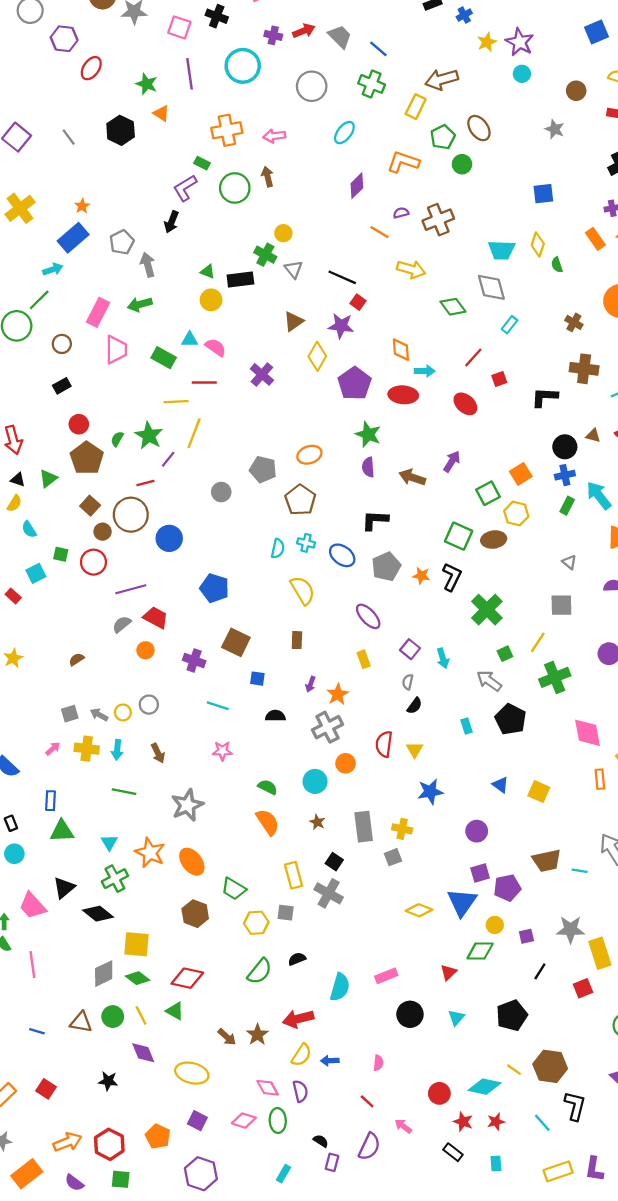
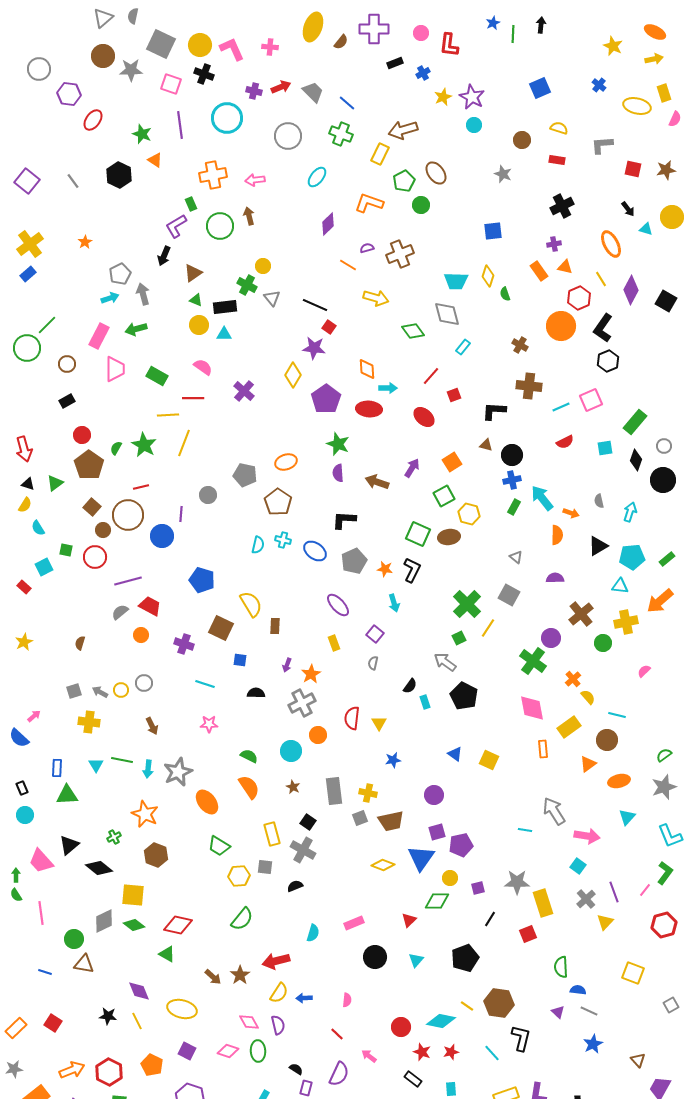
green rectangle: (202, 163) -> (191, 204), turned 40
blue rectangle: (73, 238) -> (28, 274), moved, size x0.6
cyan arrow: (53, 269) -> (110, 298), moved
brown triangle: (294, 321) -> (193, 273), moved
cyan triangle: (190, 339) -> (224, 334), moved
brown triangle: (593, 436) -> (486, 445), moved
purple line: (168, 459) -> (181, 514), moved, turned -35
orange square: (521, 474) -> (452, 462), moved
yellow semicircle: (303, 590) -> (251, 604), moved
gray square: (561, 605) -> (509, 595), turned 30
green cross: (487, 610) -> (467, 604), moved
cyan arrow: (443, 658) -> (394, 603), moved
brown semicircle: (77, 659) -> (80, 643), turned -40
green cross: (555, 677) -> (533, 661), moved, turned -32
black semicircle: (415, 706) -> (410, 686), moved
pink arrow: (53, 749) -> (34, 716), moved
cyan arrow: (117, 750) -> (148, 769), moved
blue star: (430, 792) -> (393, 760), size x0.7
cyan triangle: (109, 842) -> (96, 765), moved
brown trapezoid: (547, 861) -> (391, 821), moved
orange ellipse: (192, 862) -> (207, 802), moved
green cross: (115, 879) -> (114, 837), size x0.6
brown hexagon: (195, 914) -> (156, 855), moved
black semicircle: (297, 959) -> (295, 886), moved
cyan semicircle: (340, 987) -> (313, 933), size x0.7
yellow line: (141, 1015) -> (137, 1021), moved
green circle: (113, 1017) -> (74, 939), moved

